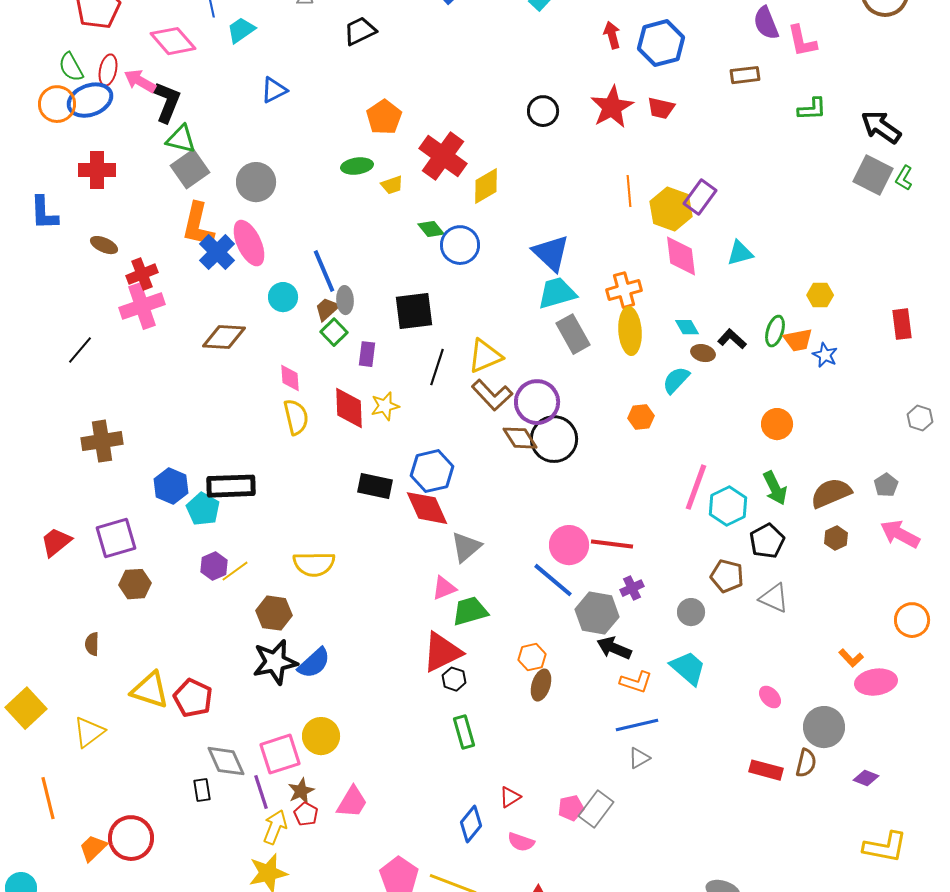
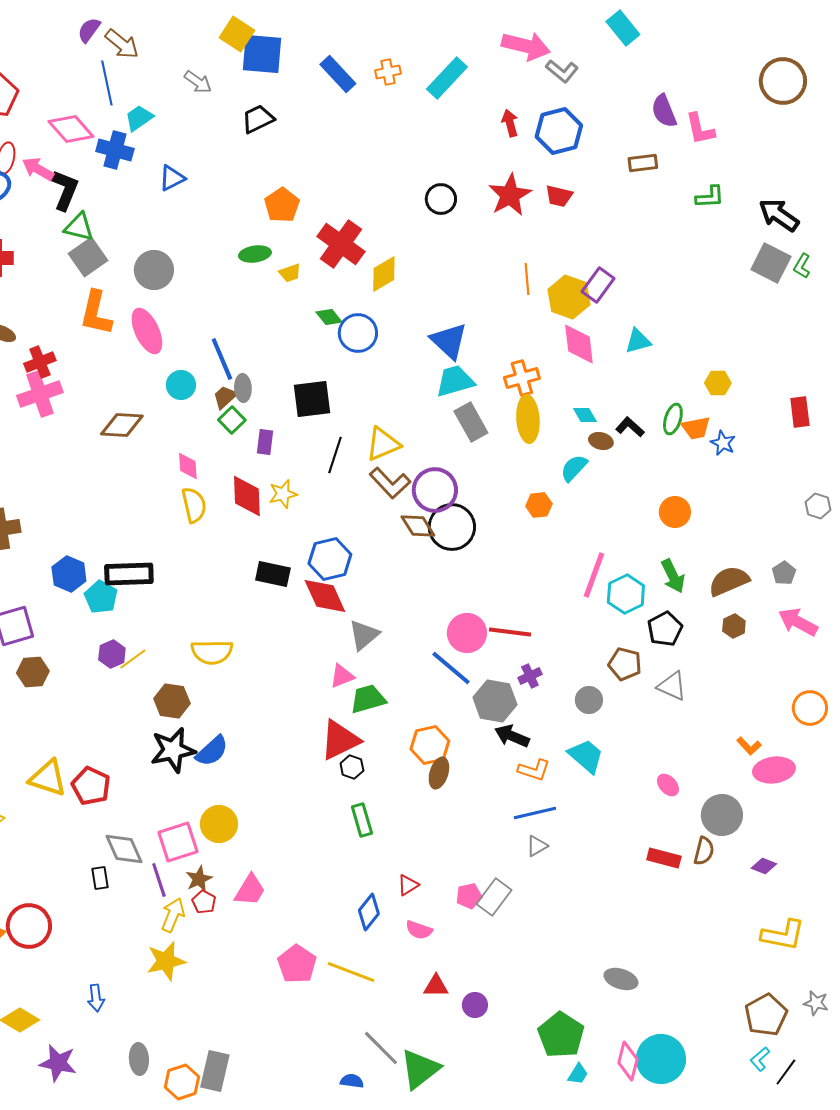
blue cross: (217, 252) -> (115, 150), moved, turned -30
orange hexagon: (532, 657) -> (430, 745), size x1.4

